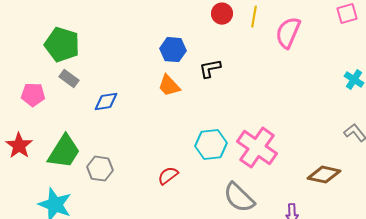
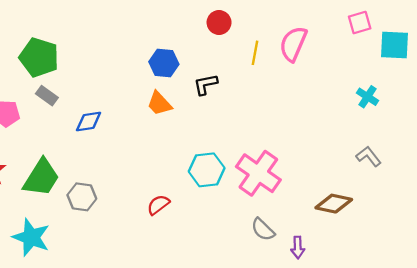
yellow line: (254, 17) -> (255, 53), moved
gray semicircle: (239, 198) -> (263, 229), moved, size x0.7

